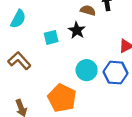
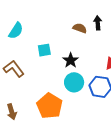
black star: (77, 30) -> (71, 60), moved

